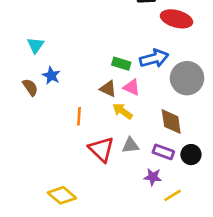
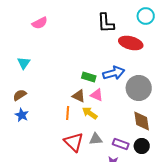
blue star: (51, 76) -> (22, 115), moved
brown semicircle: (30, 87) -> (20, 95), turned -88
orange line: (79, 116) -> (68, 113), moved
brown diamond: (171, 122) -> (142, 121), moved

